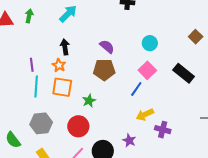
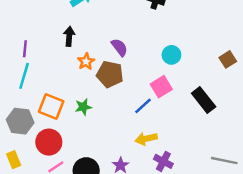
orange star: (59, 65) -> (86, 62), moved
orange square: (62, 87) -> (51, 106), moved
red circle: (78, 126) -> (49, 142), moved

